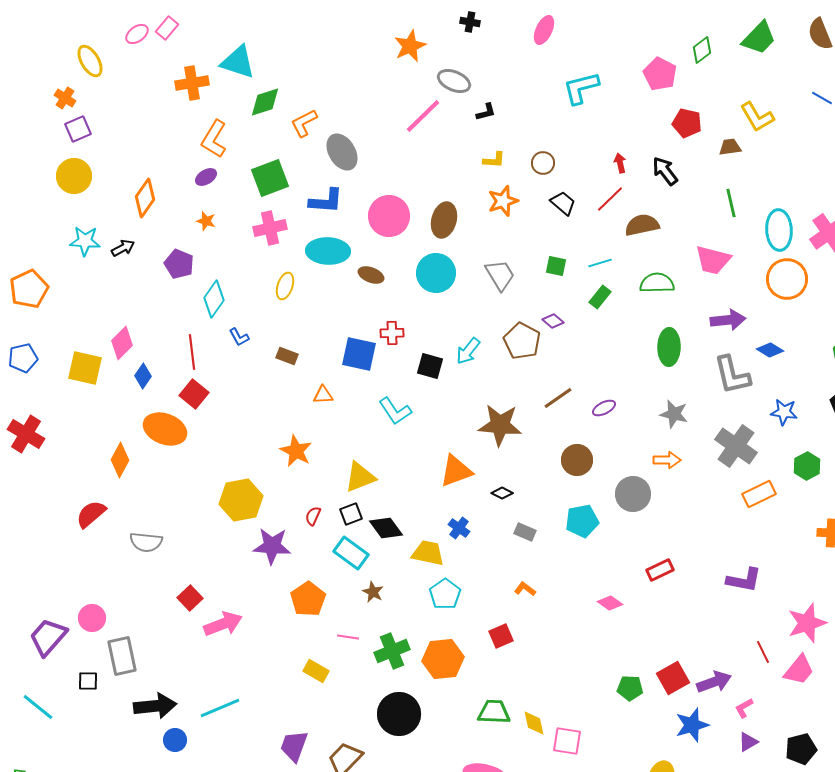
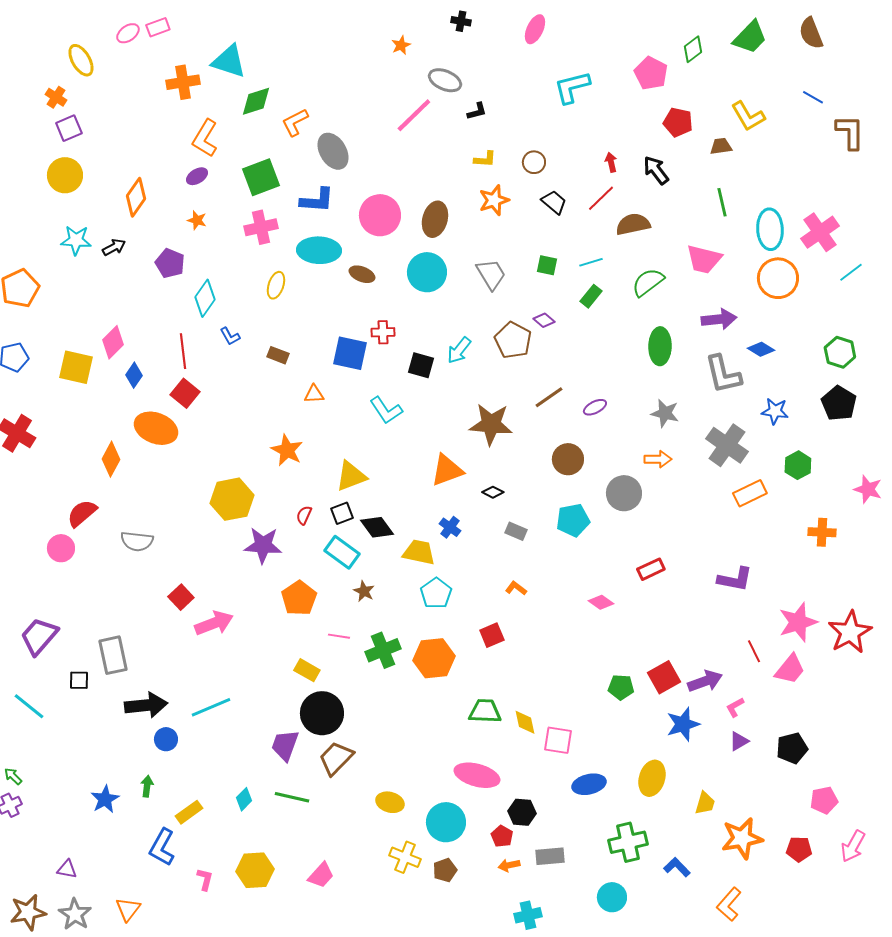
pink rectangle: (167, 28) -> (158, 27), turned 30
orange star: (410, 46) -> (401, 45), size x0.6
green semicircle: (657, 283) -> (648, 282), turned -36
pink circle: (92, 618) -> (61, 548), moved
black circle: (399, 714) -> (322, 713), moved

